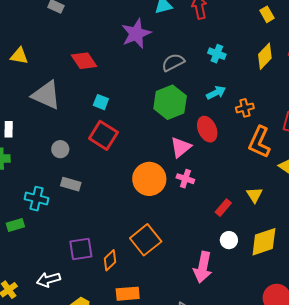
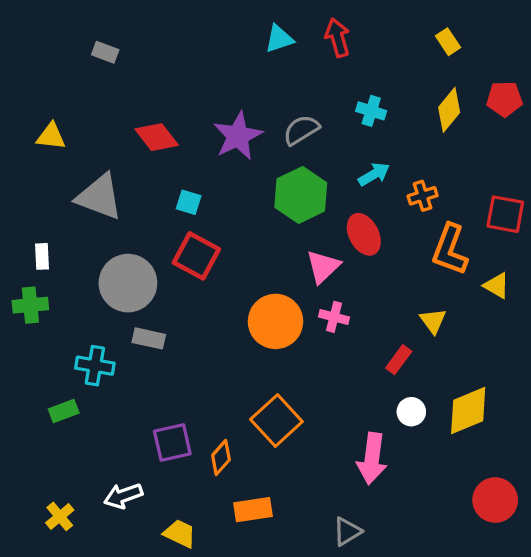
purple star: (136, 34) -> (238, 136), moved
gray circle: (60, 149) -> (128, 283), size x2.0
yellow triangle: (254, 195) -> (433, 321), moved

